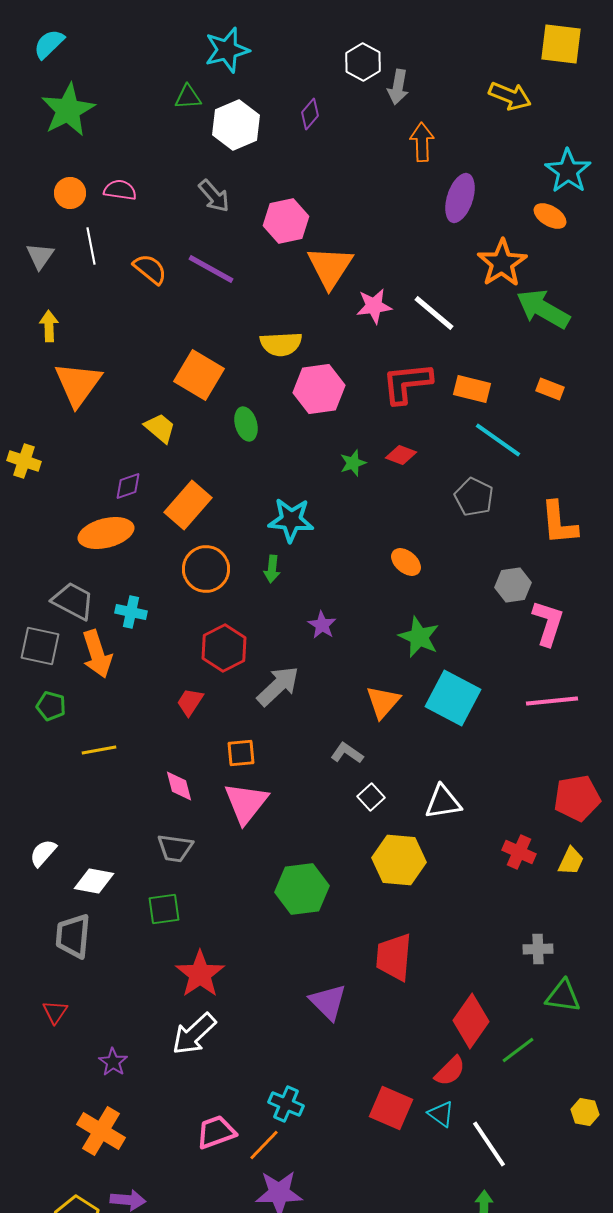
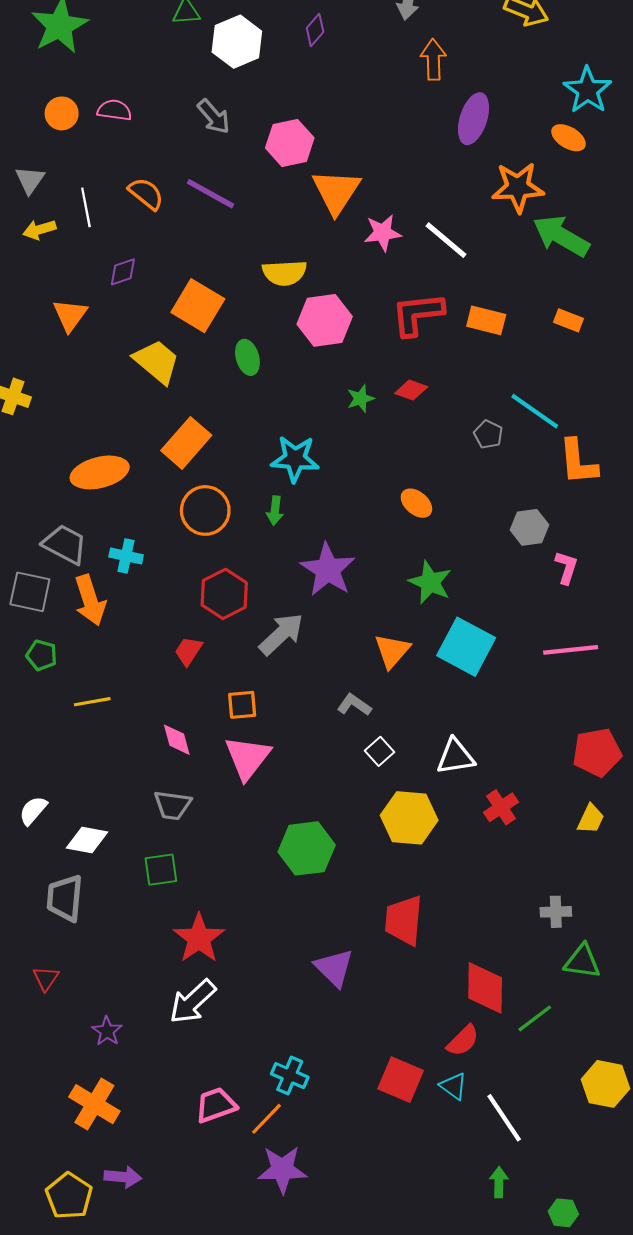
white line: (91, 246) -> (86, 207), moved
orange star: (502, 263) -> (518, 187), turned 30
yellow arrow: (49, 326) -> (39, 230), moved, turned -104
orange triangle: (78, 384) -> (70, 315), size x0.7
yellow trapezoid: (160, 428) -> (157, 362), size x1.4
cyan line: (498, 440) -> (535, 411), moved
purple diamond: (128, 486) -> (123, 272), moved
gray pentagon: (474, 497) -> (488, 434), size x0.7
pink L-shape: (548, 623) -> (566, 568), size x0.7
purple star: (322, 625) -> (328, 570), size x1.8
red cross: (519, 852) -> (501, 807), moved, turned 32
red diamond: (471, 1021) -> (485, 988), turned -34
yellow hexagon: (585, 1112) -> (606, 1084), size x1.6

